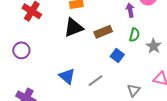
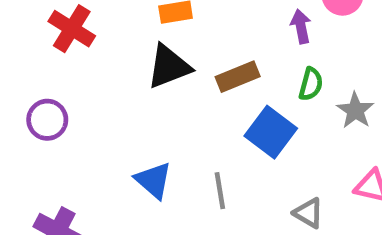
blue square: (117, 56) -> (271, 132), size x1.5
gray line: (96, 81) -> (220, 191), turned -63
gray triangle: (134, 90) -> (309, 213), turned -40

